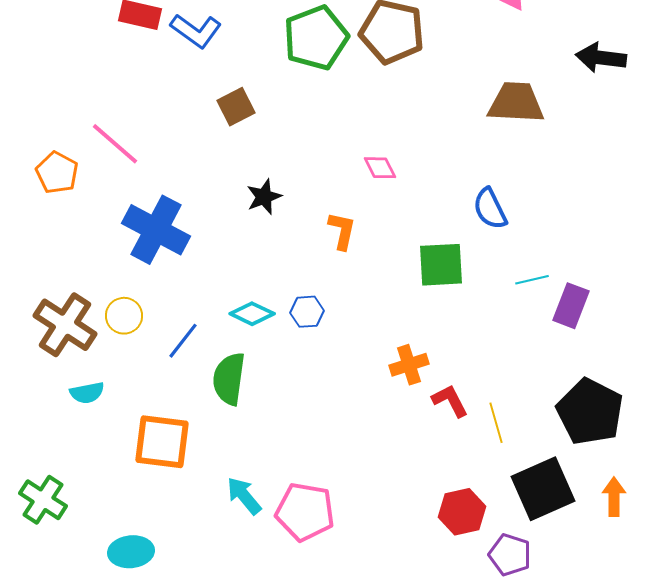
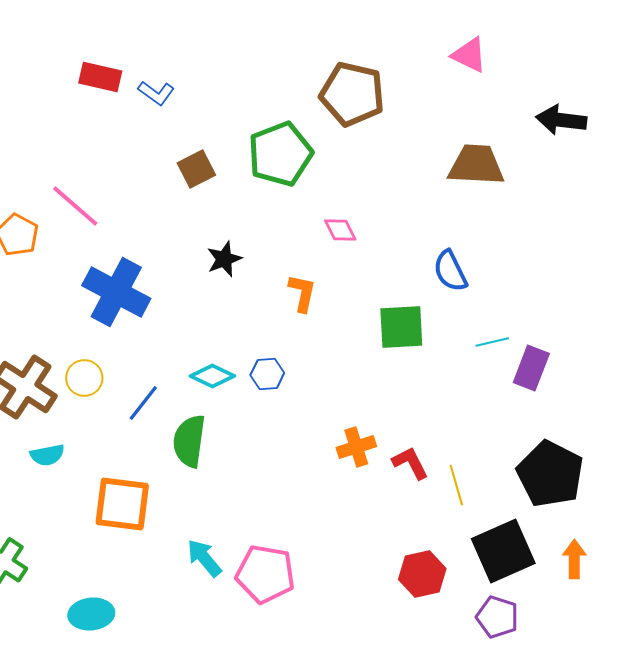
blue L-shape: (196, 31) -> (156, 93), size x0.7
green pentagon: (316, 38) -> (280, 154), moved
orange cross: (409, 365) -> (356, 447), moved
purple pentagon: (510, 555) -> (497, 617), moved

